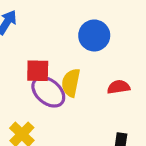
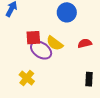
yellow semicircle: (71, 83) -> (55, 43), turned -60

